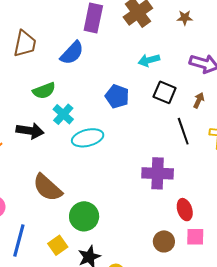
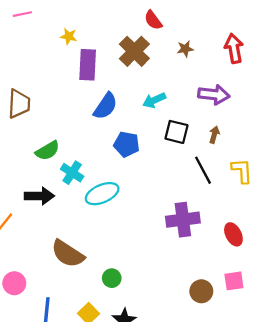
blue semicircle: (72, 53) -> (105, 106), moved
red ellipse: (185, 210) -> (233, 234), moved
green circle: (84, 216) -> (112, 278), size x0.6

